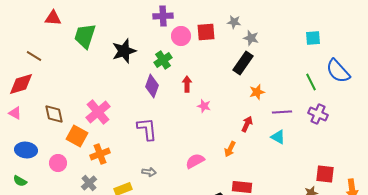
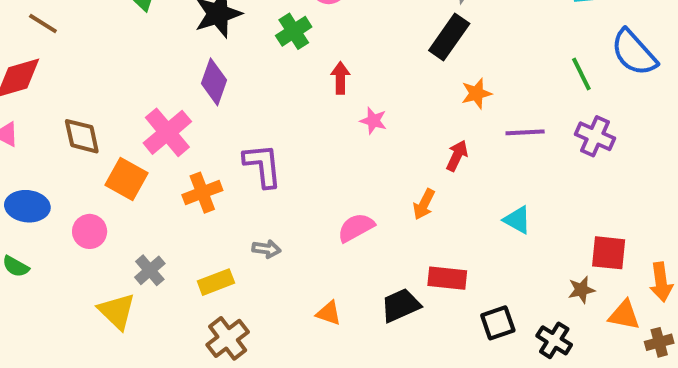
purple diamond: (152, 86) -> (214, 82), moved
cyan triangle: (278, 137) -> (517, 220), moved
orange cross: (100, 154) -> (202, 193), moved

